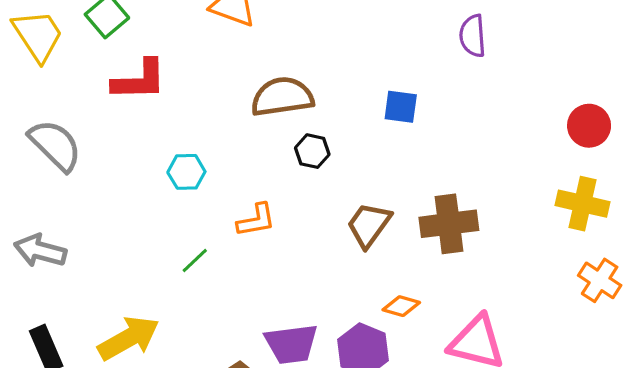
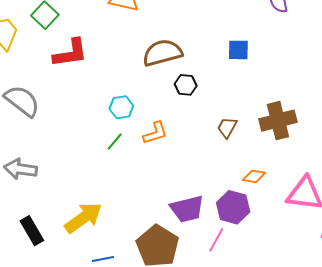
cyan hexagon: (186, 172) -> (121, 107), moved
brown trapezoid: (369, 225) -> (227, 127), size x0.7
green line: (195, 261) -> (115, 142), moved

